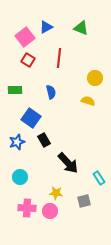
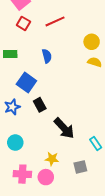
red line: (59, 58) -> (55, 21), turned 60
yellow semicircle: (88, 101) -> (95, 62), moved

